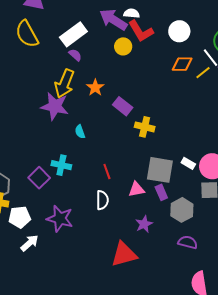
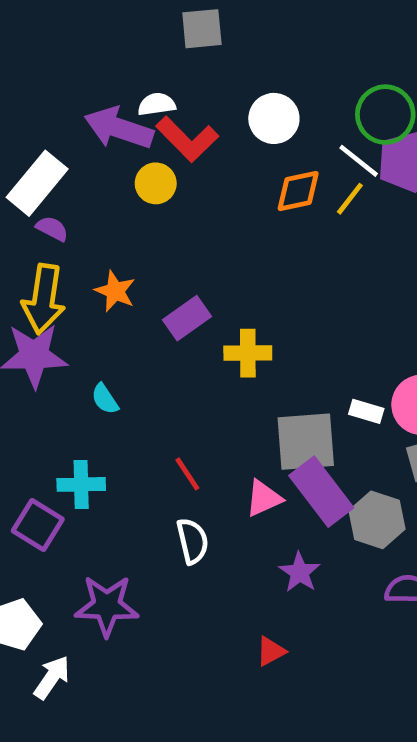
purple rectangle: (123, 106) -> (187, 318), turned -60
purple rectangle: (161, 192) -> (321, 492), size x1.8
red triangle: (124, 254) -> (271, 651), size x0.5

